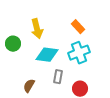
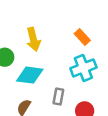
cyan diamond: (47, 55) -> (30, 75), moved

